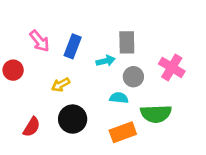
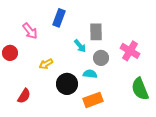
blue rectangle: (73, 46) -> (59, 18), moved
cyan arrow: (106, 61) -> (80, 46), turned 64
green semicircle: (156, 114) -> (140, 89), moved, turned 70
black circle: (73, 119) -> (67, 84), moved

